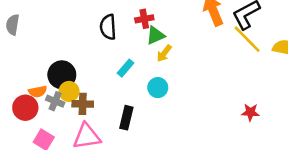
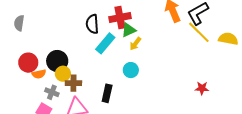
red cross: (144, 19) -> (120, 18), size x1.5
cyan rectangle: (126, 68) -> (105, 43), moved, size x1.5
gray cross: (55, 101) -> (52, 92), moved
red circle: (25, 108) -> (28, 63), moved

